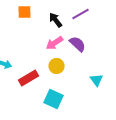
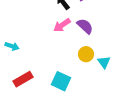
yellow circle: (56, 66) -> (86, 54), moved
red rectangle: (28, 78) -> (23, 79), moved

